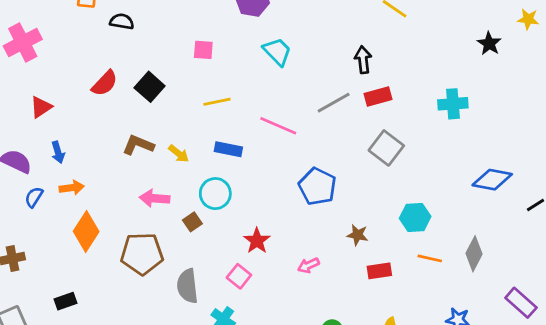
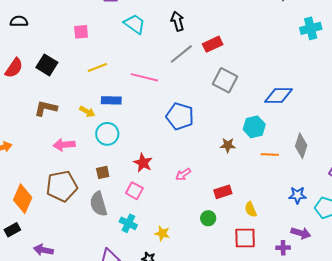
black arrow: (363, 60) -> (178, 21), moved
cyan cross: (453, 104) -> (311, 28), moved
yellow arrow: (179, 154) -> (87, 112), moved
blue diamond: (492, 180) -> (279, 95), moved
brown square: (192, 222) -> (103, 172), moved, turned 32
orange diamond: (86, 231) -> (23, 199), moved
brown star: (357, 235) -> (228, 145), moved
red rectangle: (379, 271) -> (223, 192), moved

